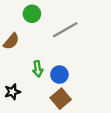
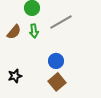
green arrow: (38, 69) -> (34, 31), moved

